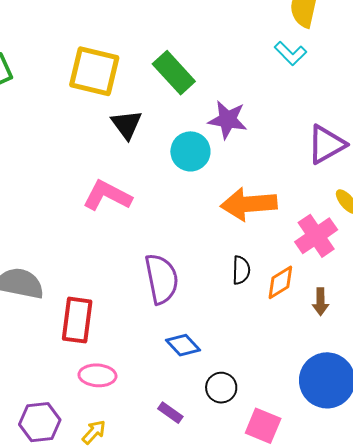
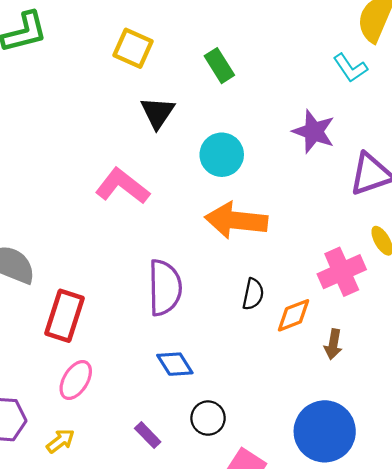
yellow square: (94, 71) -> (133, 48), size x0.7
green rectangle: (174, 73) -> (219, 66), size x0.7
purple star: (228, 120) -> (314, 131), moved
orange arrow: (249, 204) -> (236, 220), moved
pink ellipse: (97, 375) -> (76, 380), turned -72

